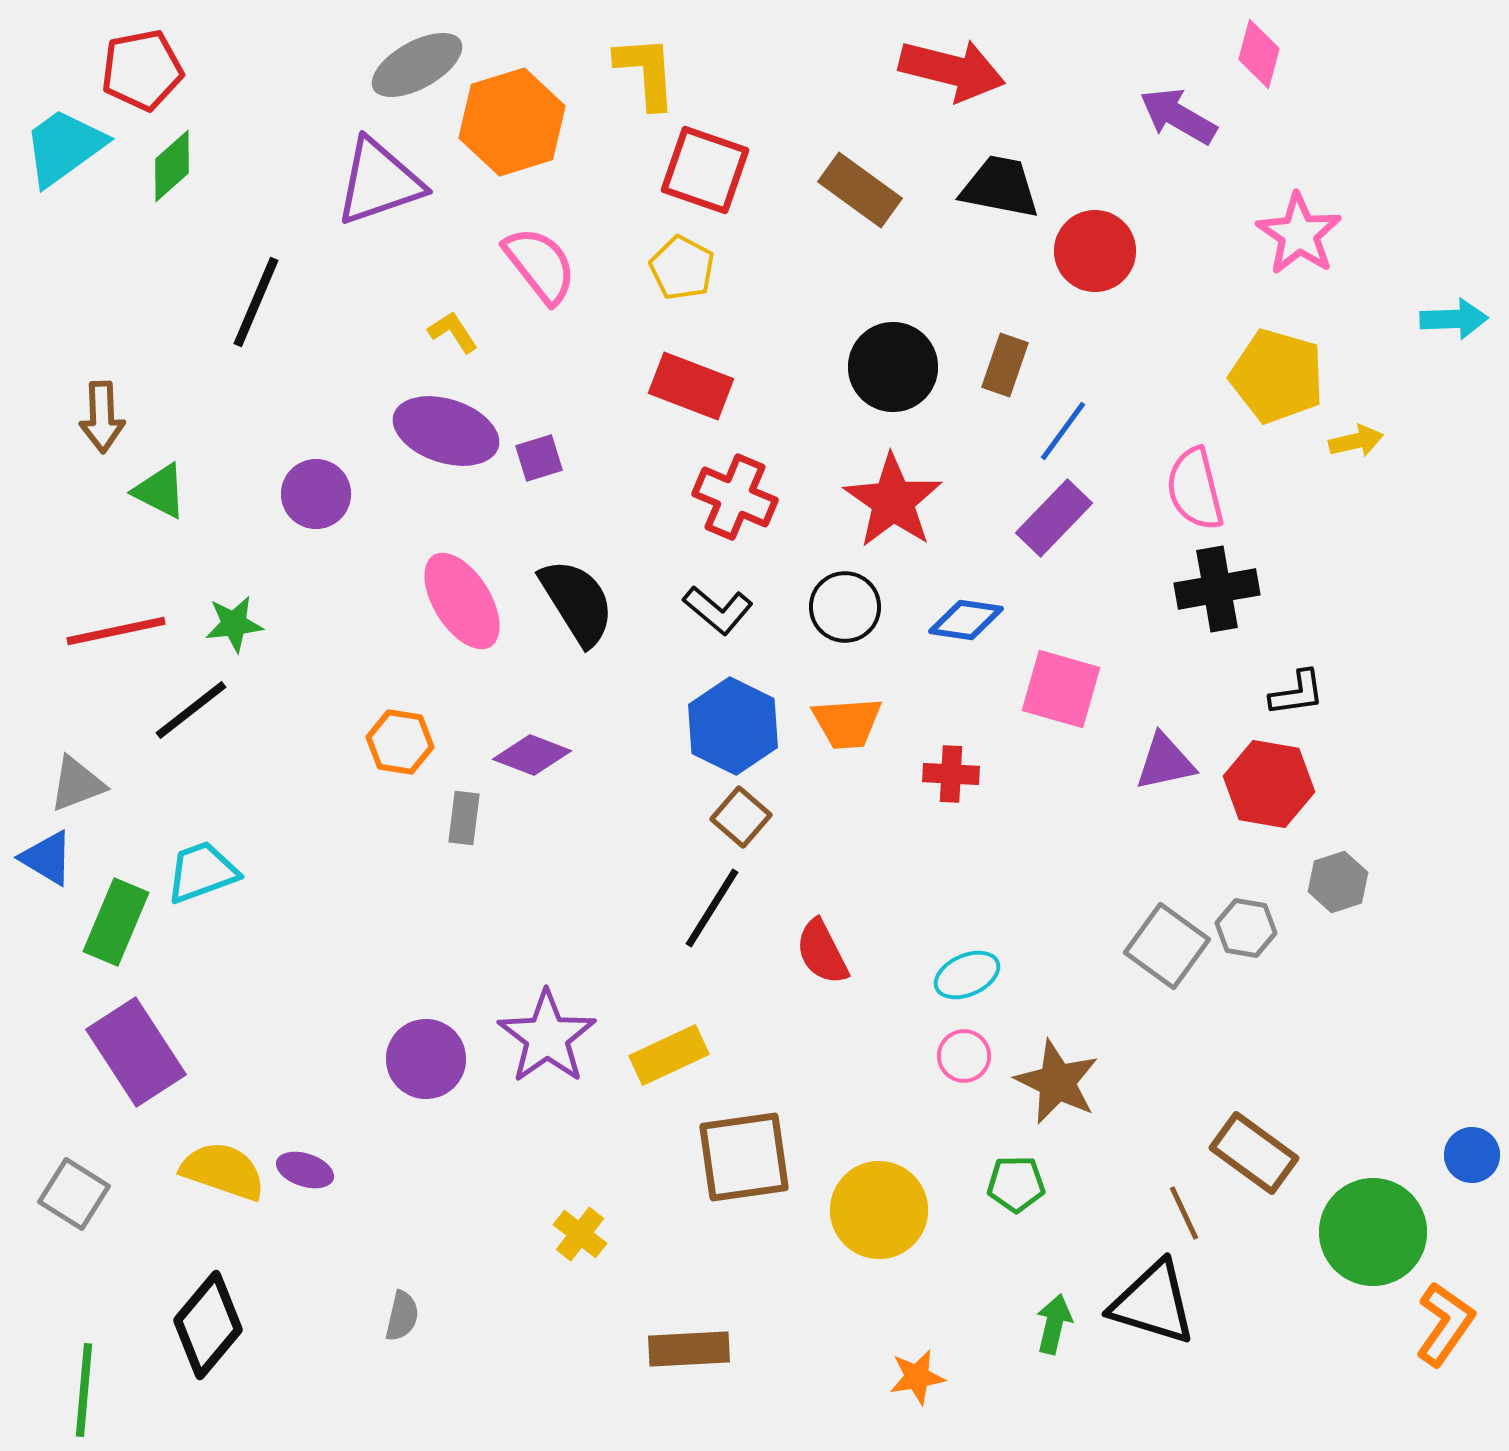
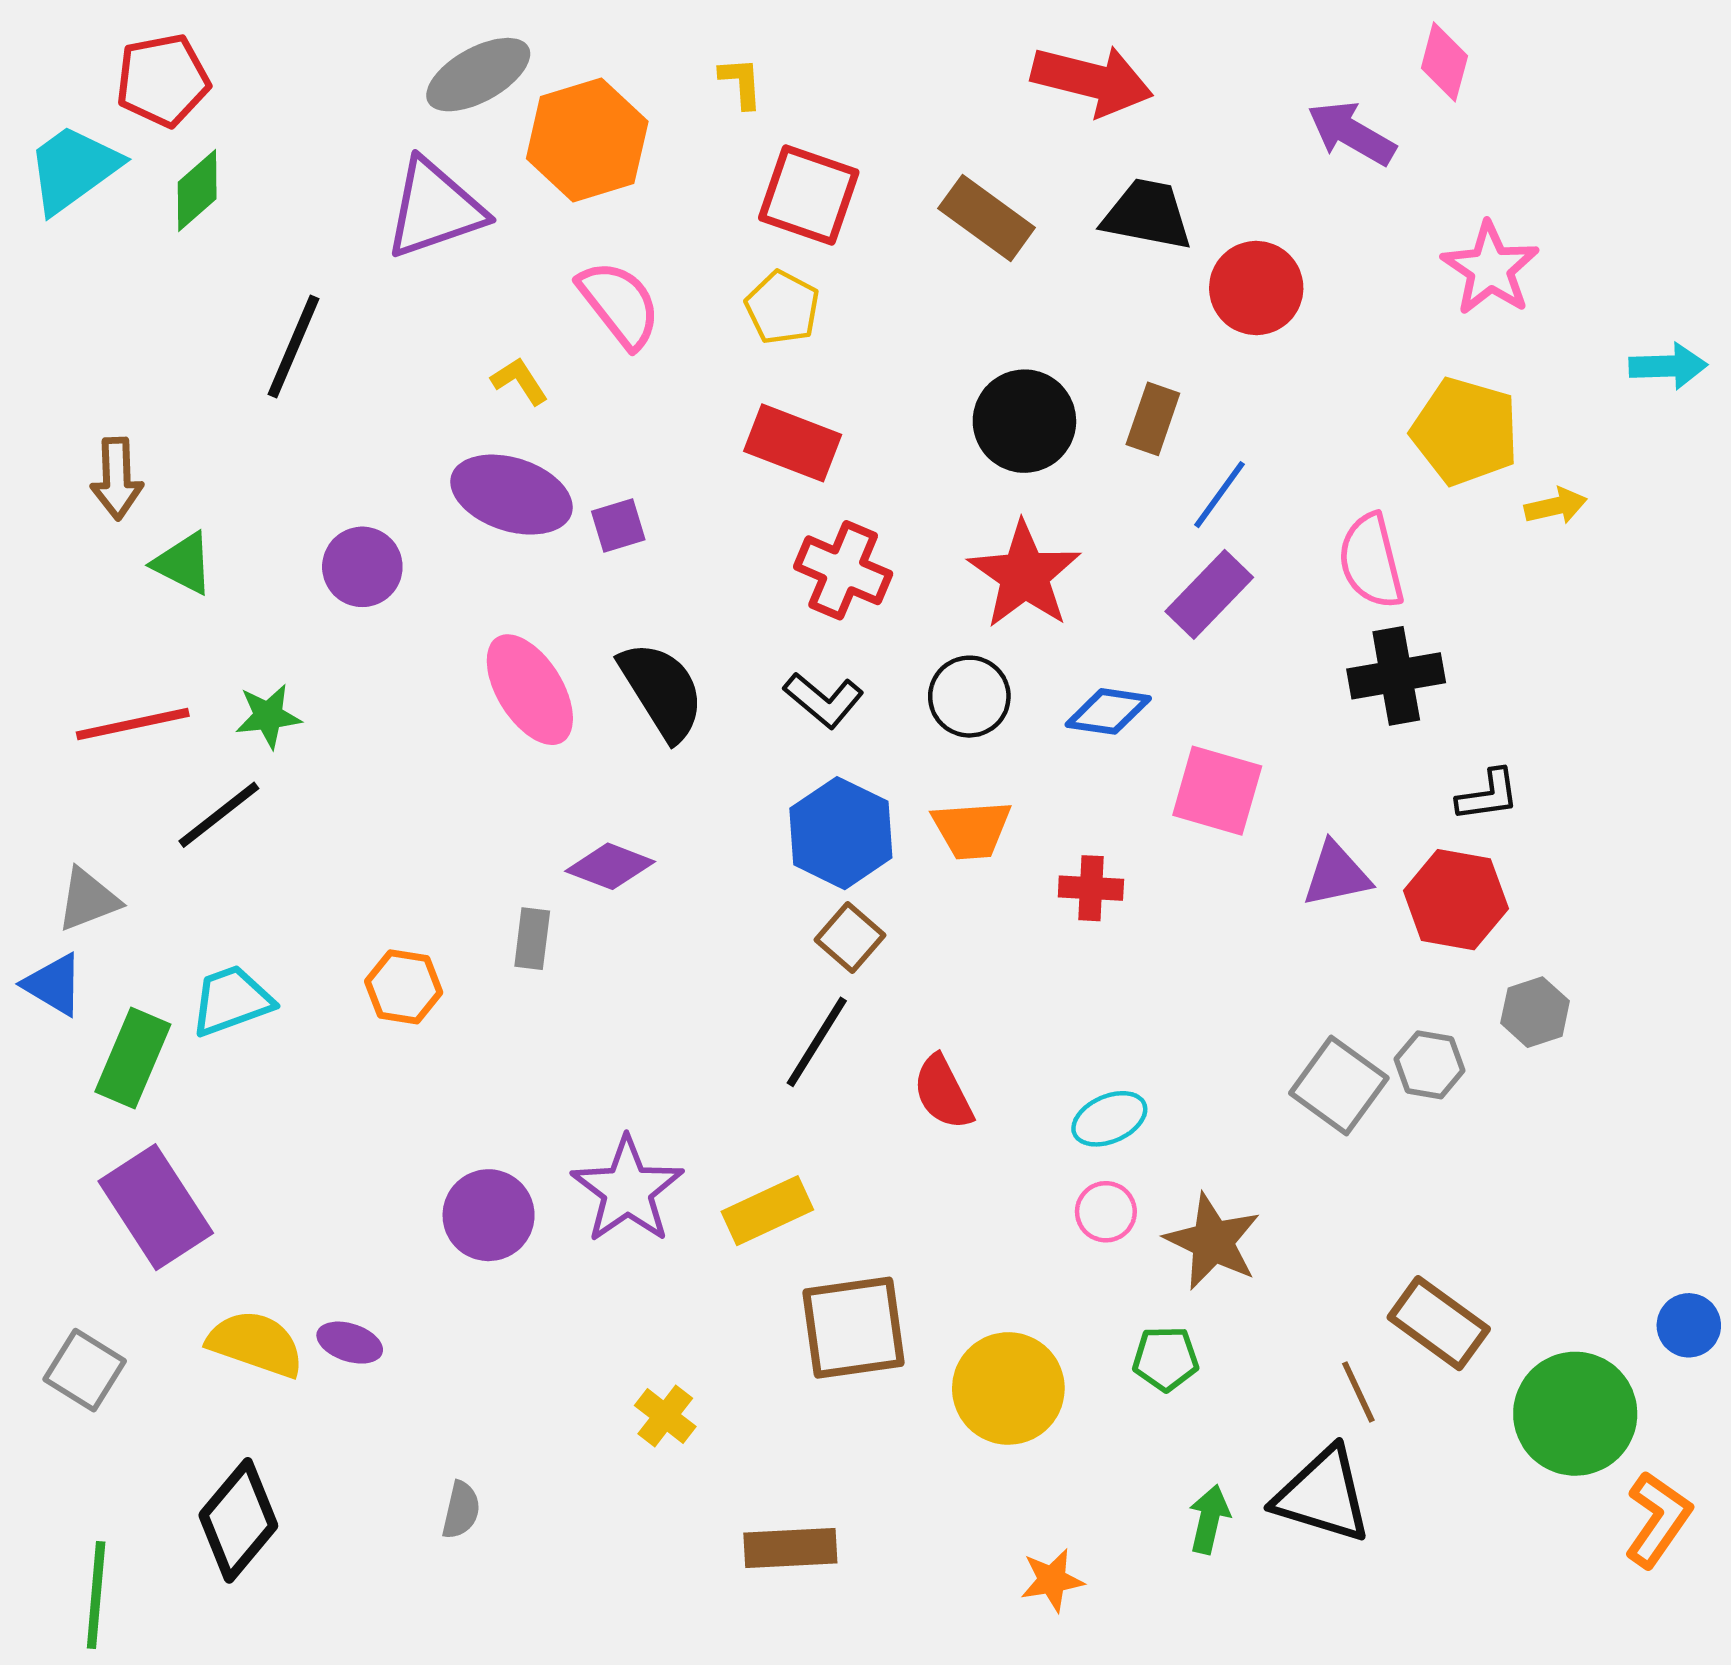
yellow L-shape: (646, 72) -> (741, 83), size x0.6
orange hexagon: (400, 742) -> (404, 987), moved

